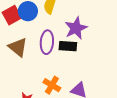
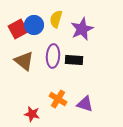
purple star: (76, 28) -> (82, 29), moved

